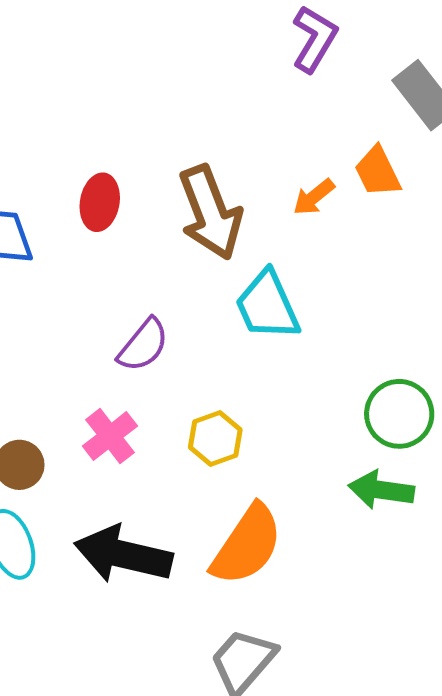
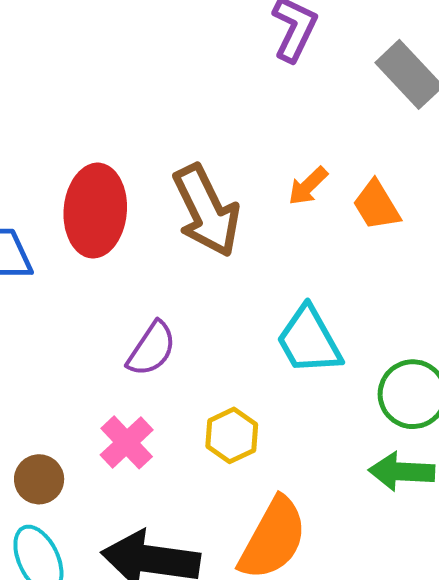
orange trapezoid: (378, 172) -> (376, 205), moved
red ellipse: (100, 202) -> (95, 211), size x1.6
cyan trapezoid: (267, 306) -> (309, 340), moved

